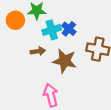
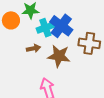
blue cross: (69, 29) -> (61, 26), size x1.6

